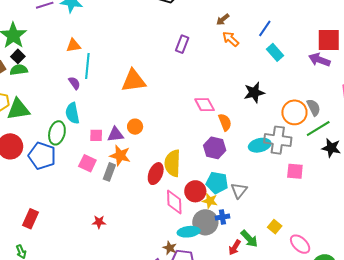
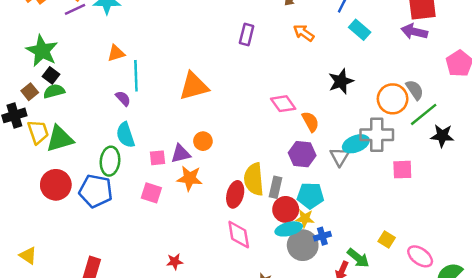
orange arrow: (231, 39) -> (304, 33), moved
gray rectangle: (109, 172) -> (275, 187), moved
gray triangle: (239, 190) -> (340, 157), moved
pink diamond: (174, 202) -> (239, 235), moved
cyan ellipse: (189, 232) -> (289, 229), moved

